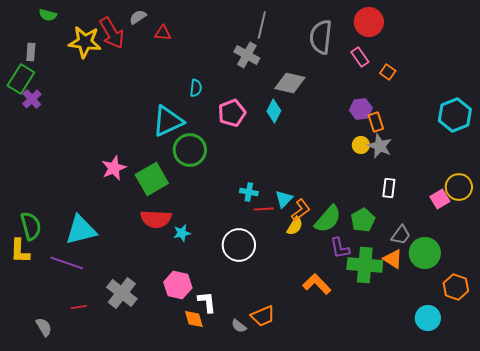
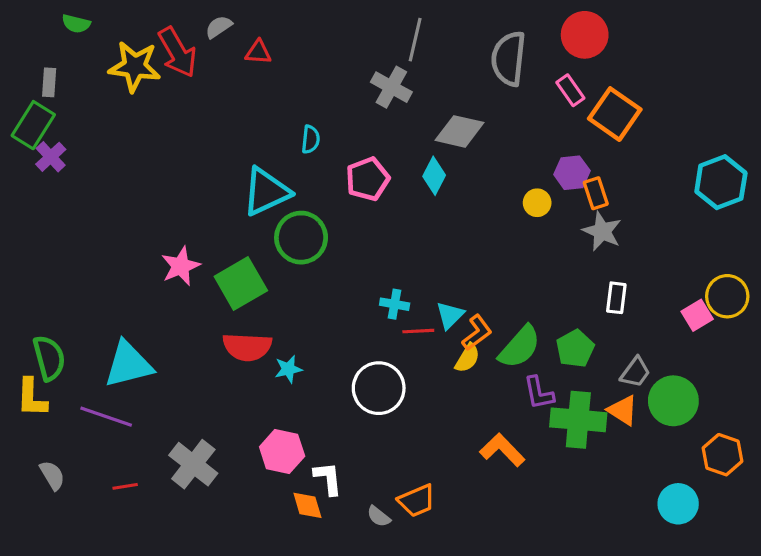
orange square: (388, 72) -> (615, 114), size x2.0
yellow circle: (361, 145) -> (537, 203), moved
gray semicircle: (44, 327) -> (52, 475), moved

